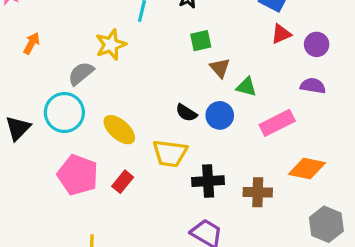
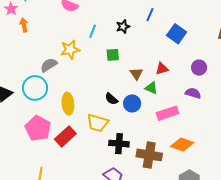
red triangle: (281, 34) -> (162, 69), moved
green square: (201, 41) -> (113, 55), moved
orange arrow: (32, 43) -> (24, 25), moved, turned -48
yellow ellipse: (119, 130) -> (68, 104), turned 35
red rectangle: (123, 182) -> (65, 136), size x1.5
brown cross: (258, 192) -> (149, 155), size x1.4

